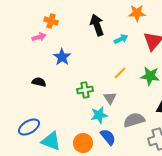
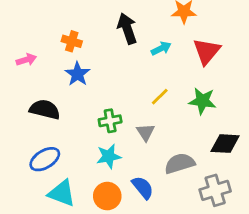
orange cross: (51, 21) -> (72, 41), moved
pink arrow: (39, 37) -> (26, 60), moved
black semicircle: (39, 82) -> (45, 109), size x1.5
cyan star: (99, 115) -> (109, 156), moved
blue ellipse: (29, 127) -> (45, 159), moved

